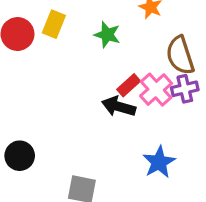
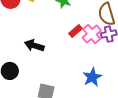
black arrow: (119, 106) -> (34, 45), moved

